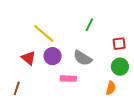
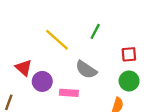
yellow line: (44, 33) -> (57, 40), moved
purple circle: (53, 56) -> (42, 81), moved

